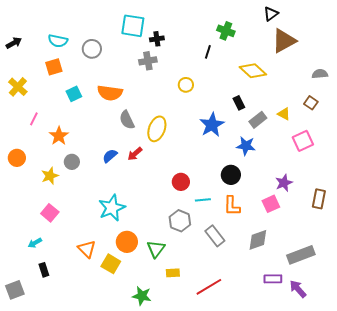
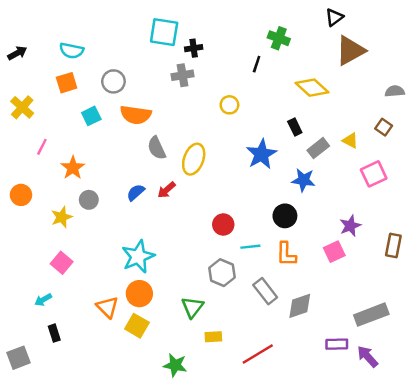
gray circle: (92, 49) -> (113, 81), moved
gray diamond: (258, 240) -> (300, 306), moved
orange circle: (127, 242) -> (139, 294), moved

